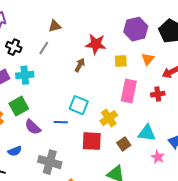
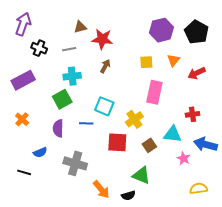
red star: (96, 44) -> (102, 39), moved
gray line: (44, 48) -> (69, 49), turned 48
cyan cross: (25, 75) -> (72, 76), moved
red cross: (158, 94) -> (193, 114), moved
green square: (19, 106) -> (62, 99), moved
purple semicircle: (33, 127) -> (58, 128), turned 48

